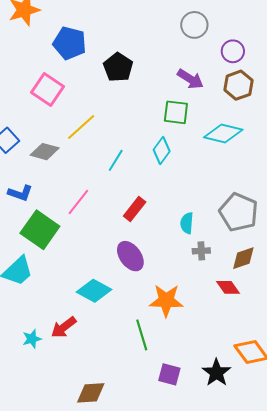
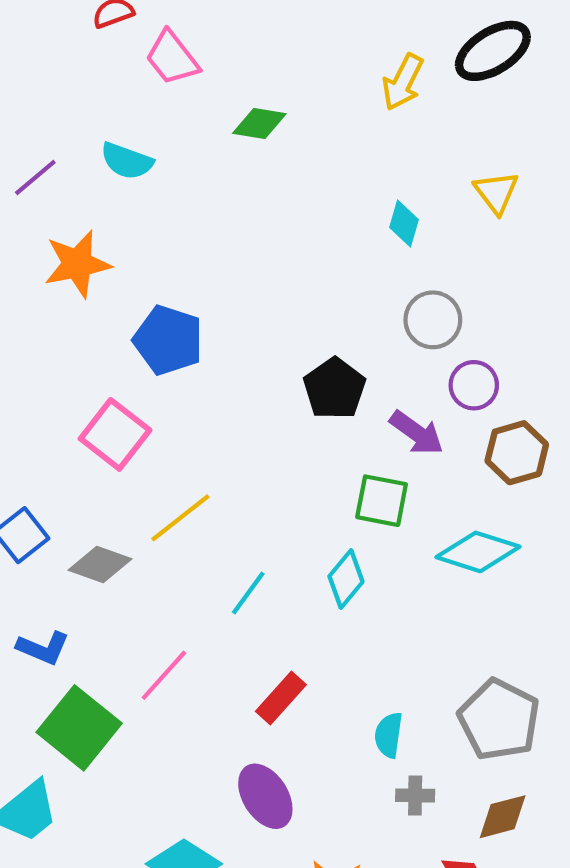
purple circle: (233, 51) -> (474, 385), moved
black pentagon: (118, 67) -> (335, 389), moved

